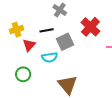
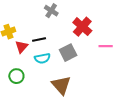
black line: (47, 30) -> (39, 39), moved
gray square: (65, 42) -> (68, 53), moved

